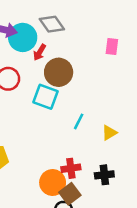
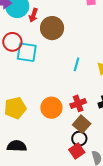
cyan square: (45, 97) -> (27, 52), moved
orange circle: (53, 183) -> (51, 108), moved

